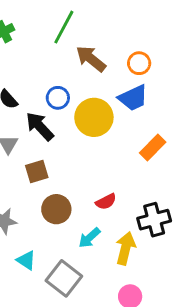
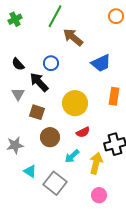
orange circle: (139, 63) -> (116, 16), moved
yellow circle: (94, 117) -> (75, 103), moved
orange rectangle: (153, 147) -> (114, 96), turned -36
brown square: (37, 172) -> (37, 112), turned 35

